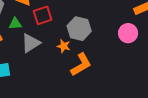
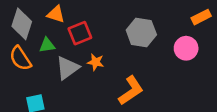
gray hexagon: (79, 29) -> (141, 32), moved
orange star: (64, 46) -> (96, 62), moved

